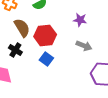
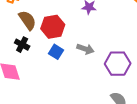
gray arrow: (84, 46) -> (85, 49), moved

